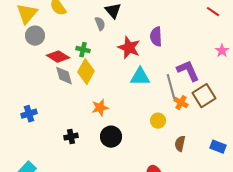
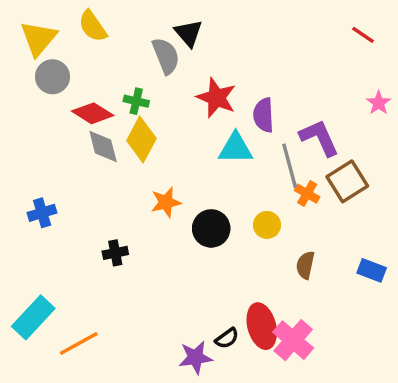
gray semicircle: (100, 24) -> (166, 56), size x1.5
purple semicircle: (156, 37) -> (264, 115), moved
black circle: (111, 137) -> (211, 228), moved

